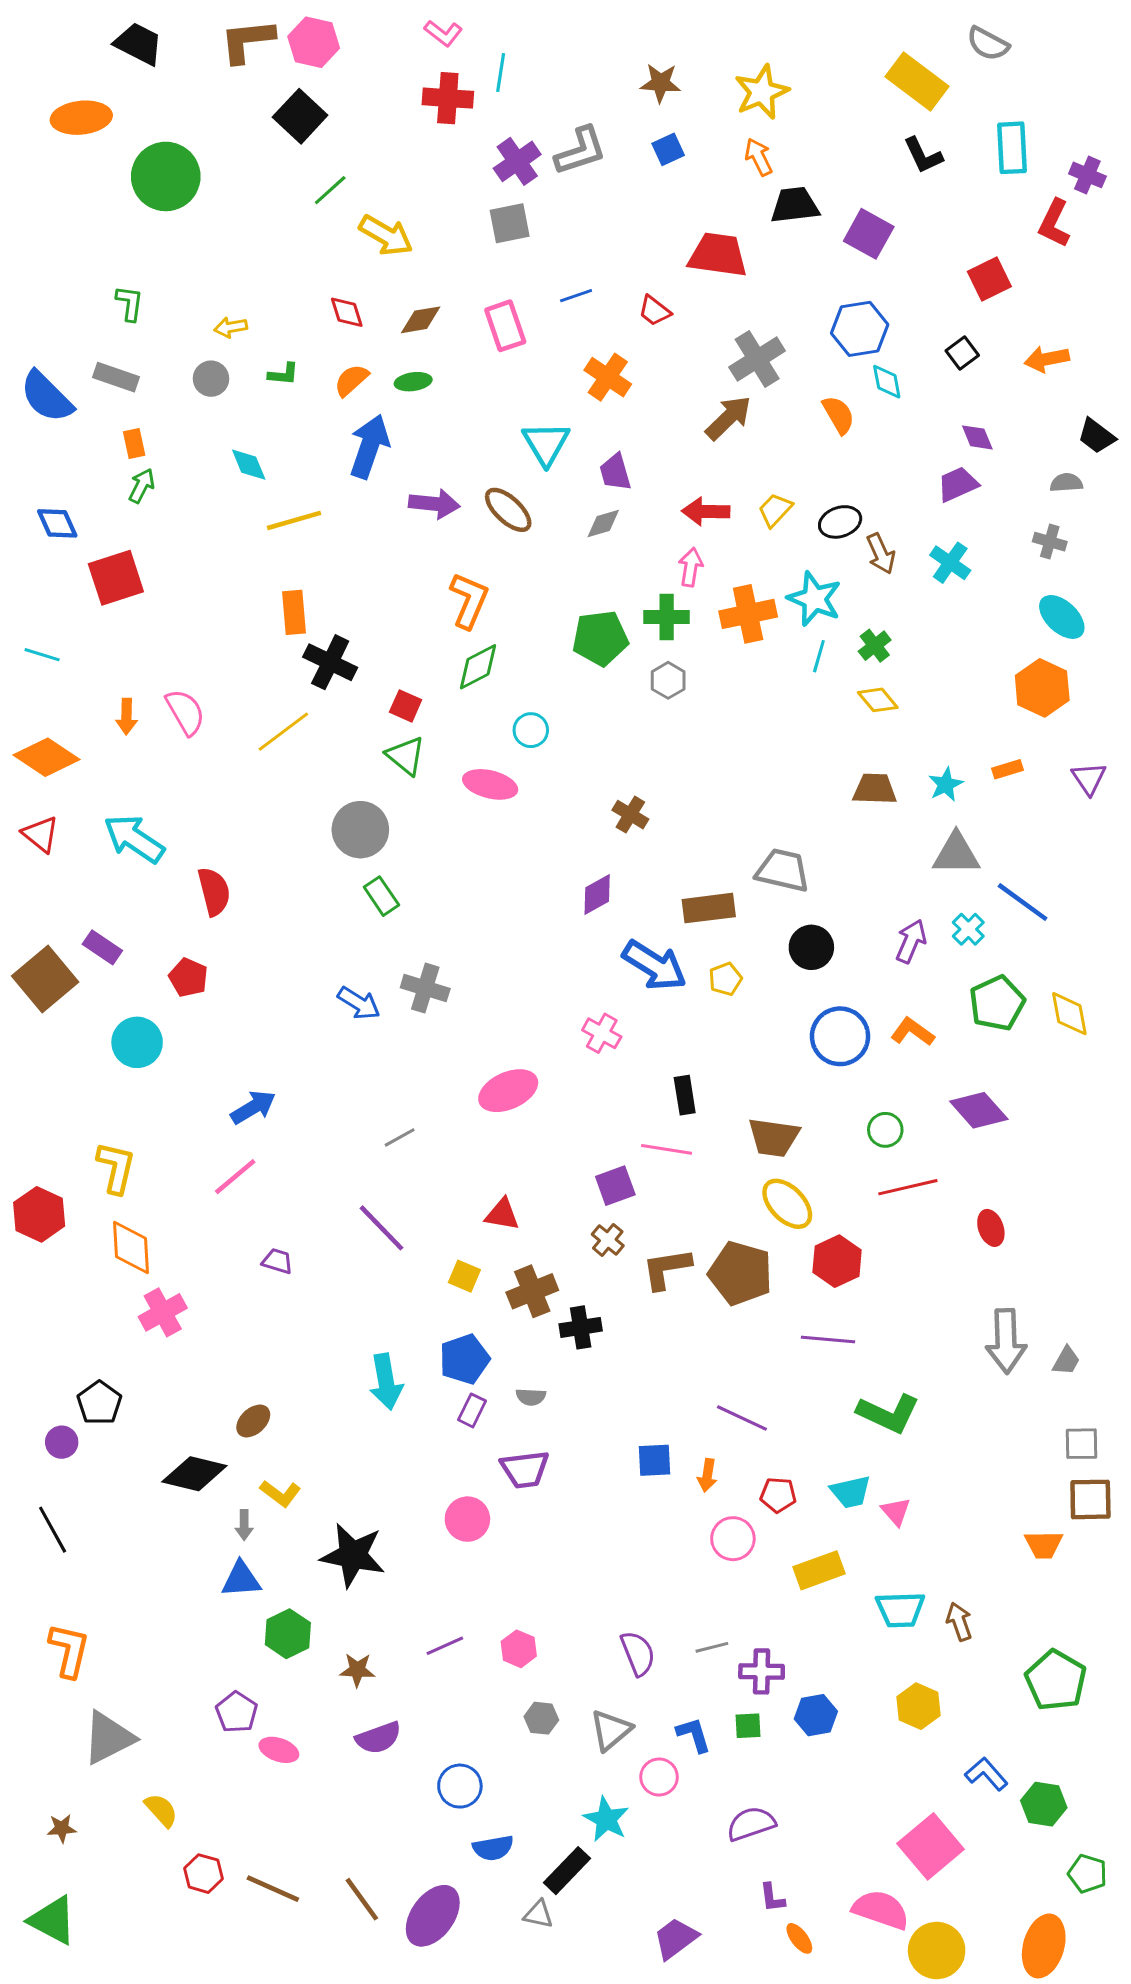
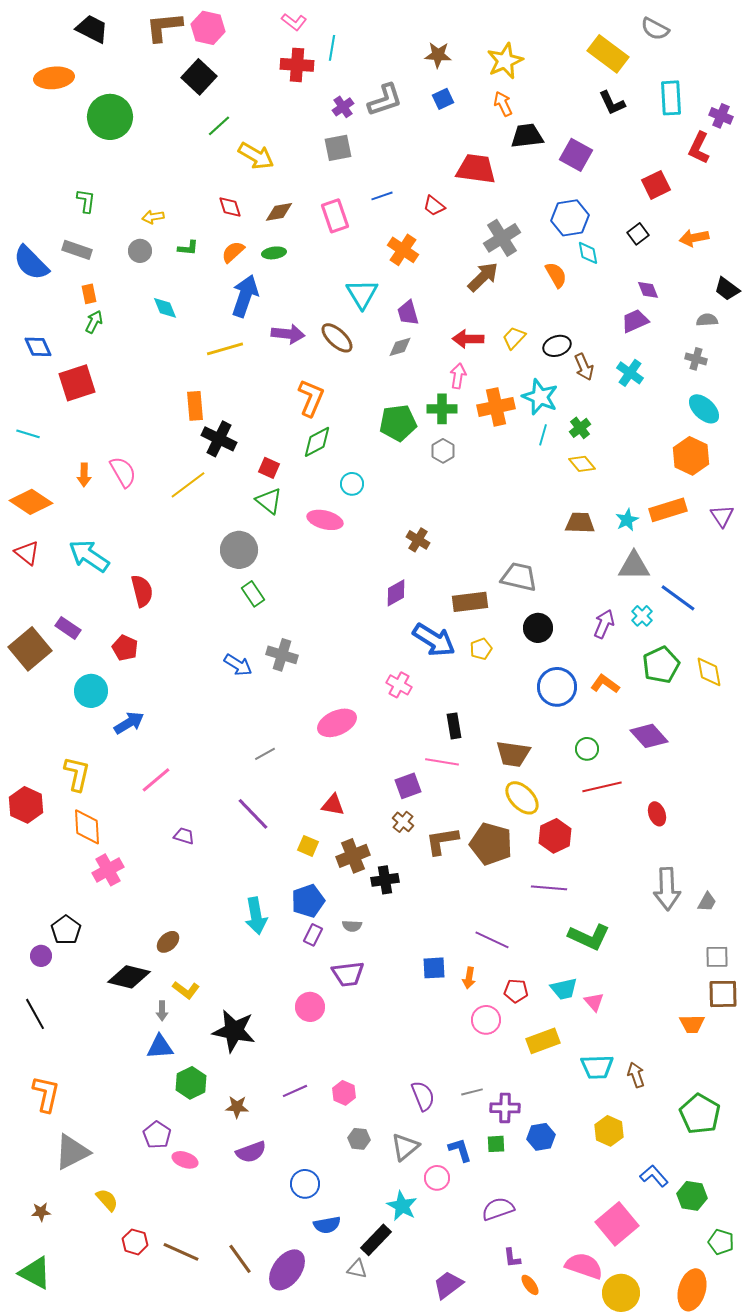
purple cross: (517, 161) -> (343, 107), size x0.7
yellow line: (294, 520) -> (225, 349), moved
orange rectangle: (1007, 769) -> (668, 510), size x1.8
blue arrow: (253, 1107) -> (129, 723), moved

